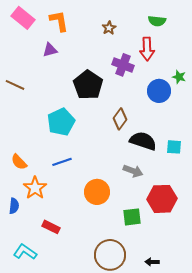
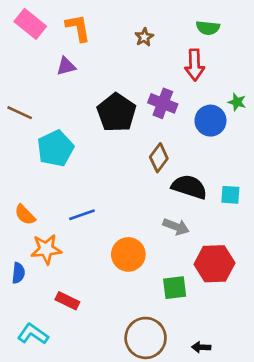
purple cross: (123, 65) -> (163, 103), moved
cyan pentagon: (61, 122) -> (55, 148), moved
orange star: (35, 188) -> (46, 249), turned 30

